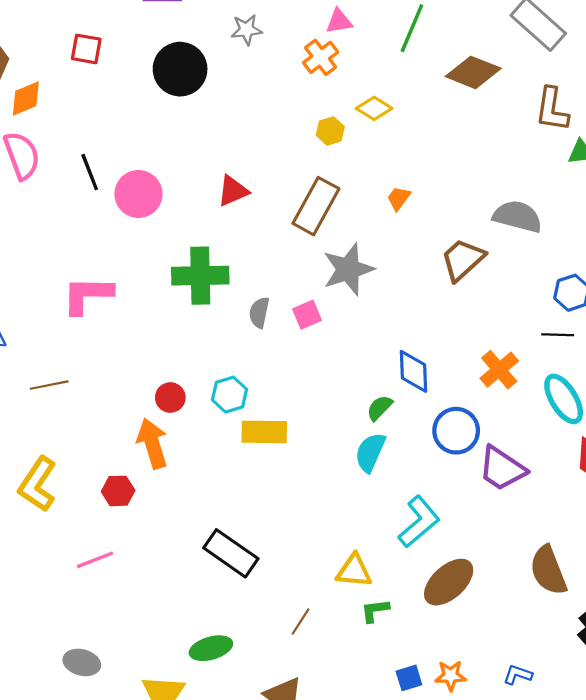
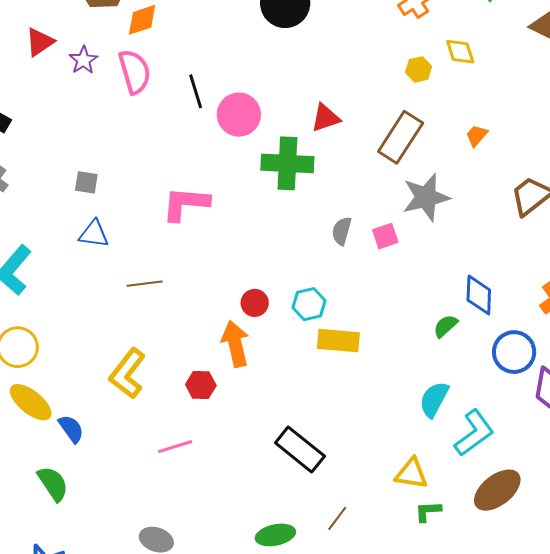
yellow diamond: (374, 108) -> (460, 52), turned 36
green cross: (200, 276) -> (287, 163), moved
cyan semicircle: (370, 452) -> (434, 399), moved
brown line: (300, 622) -> (337, 518), moved

